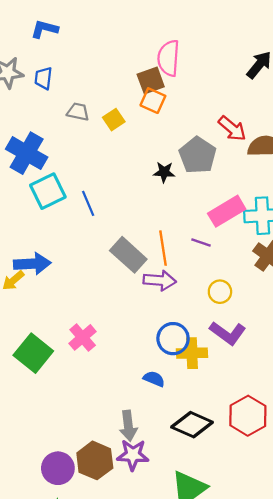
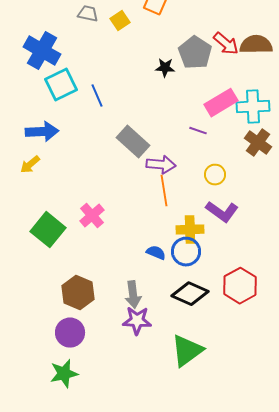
red arrow: (232, 129) -> (226, 44), moved
orange line: (163, 248) -> (164, 191), moved
blue arrow: (32, 264) -> (42, 132), moved
blue circle: (173, 339) -> (186, 252), moved
brown hexagon: (95, 460) -> (78, 293), moved

